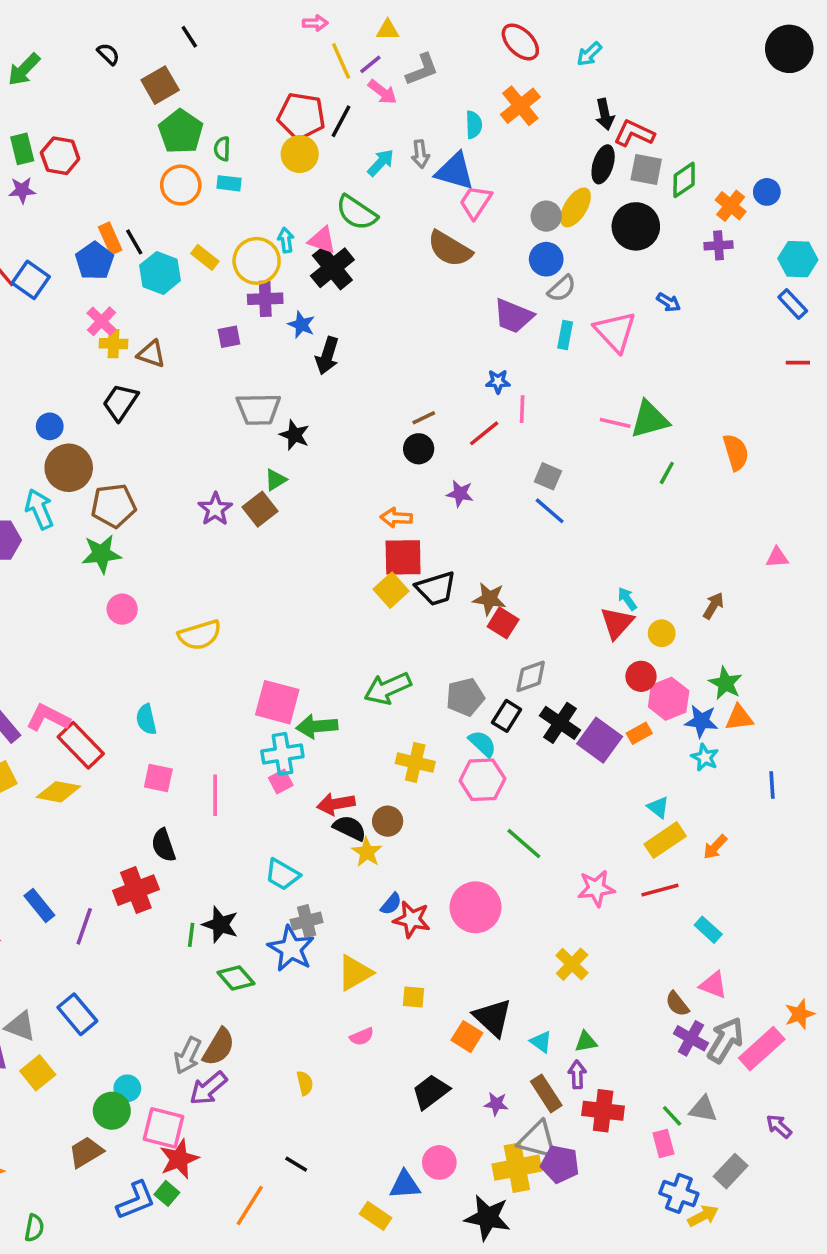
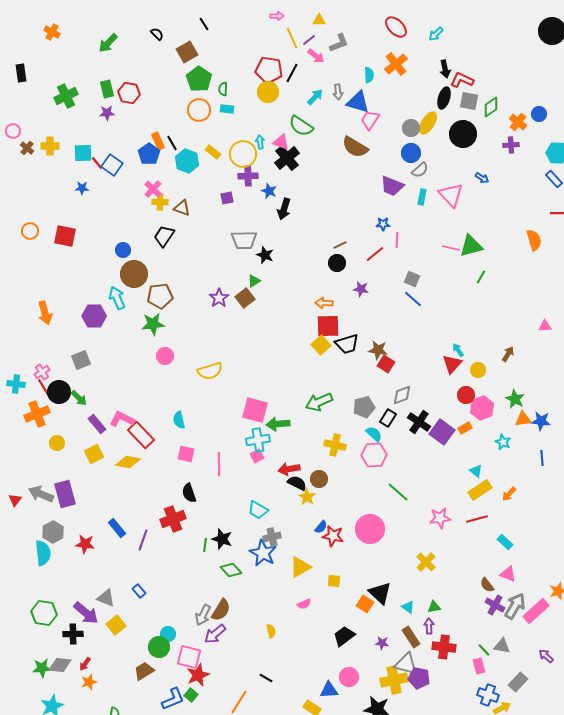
orange semicircle: (736, 452) -> (534, 240), moved
blue star: (701, 721) -> (541, 421), moved
blue rectangle: (77, 1014) -> (139, 591), size x0.6

